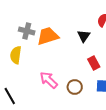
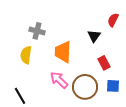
orange trapezoid: (48, 36) -> (63, 52), moved, turned -70
brown circle: (75, 87) -> (85, 87), size x1.6

